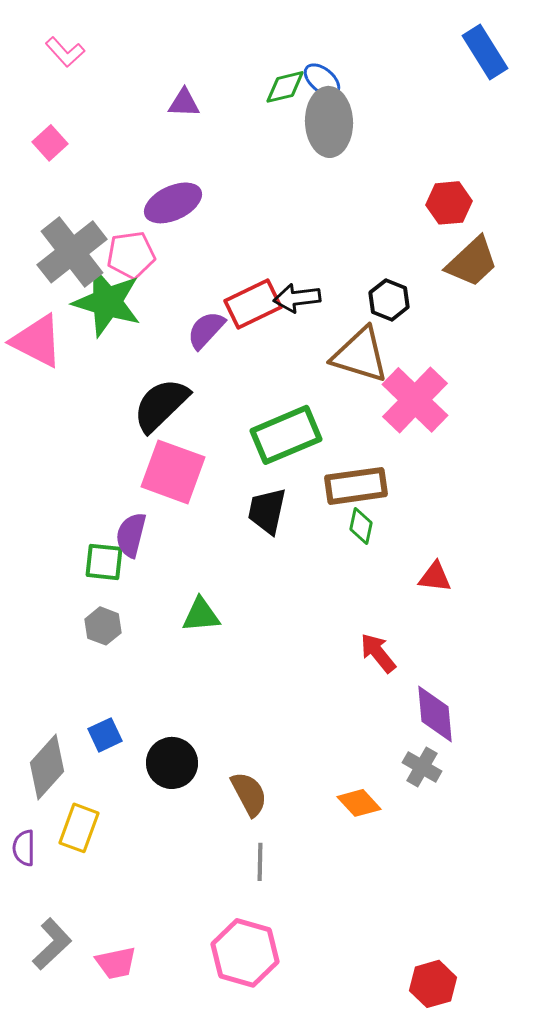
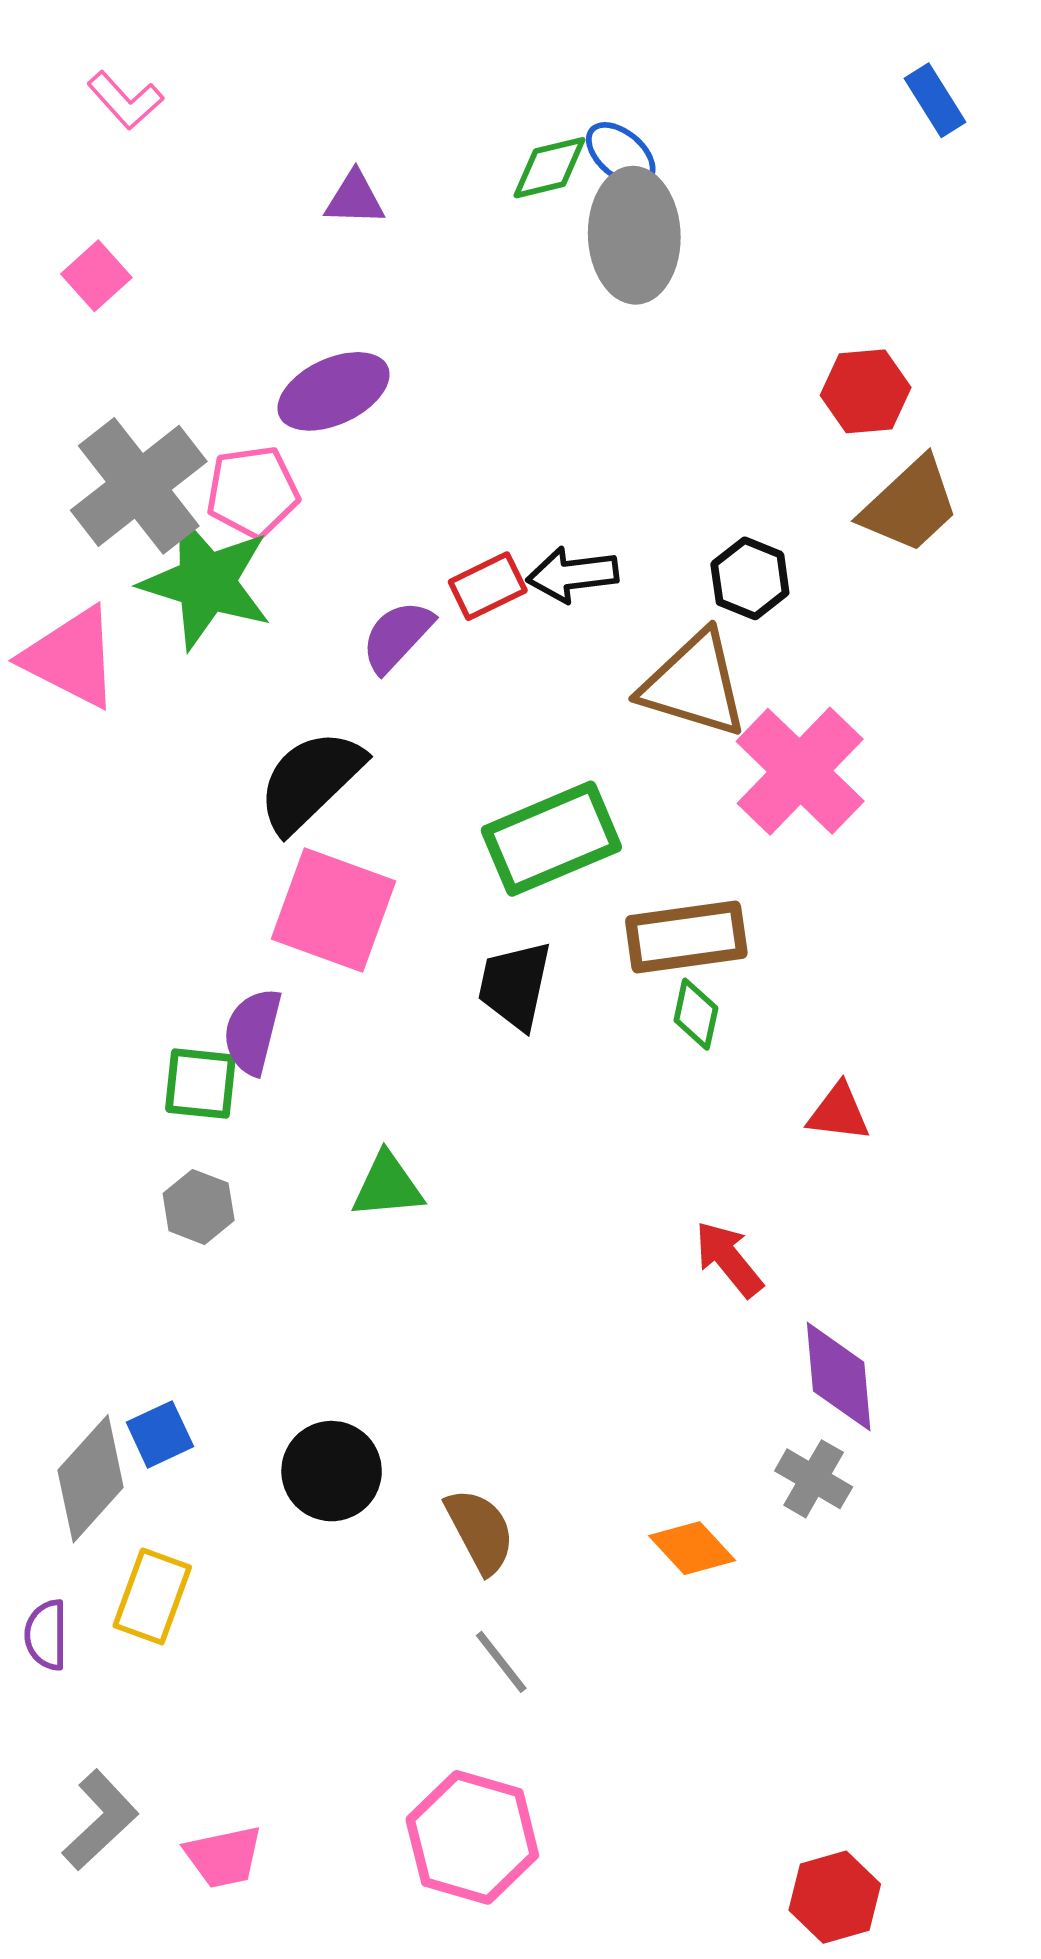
blue rectangle: (485, 52) -> (935, 100), size x0.7
red rectangle: (253, 304) -> (488, 586), size x0.7
blue square: (105, 735) -> (160, 1434), moved
gray line: (260, 862) -> (501, 1662), turned -39

